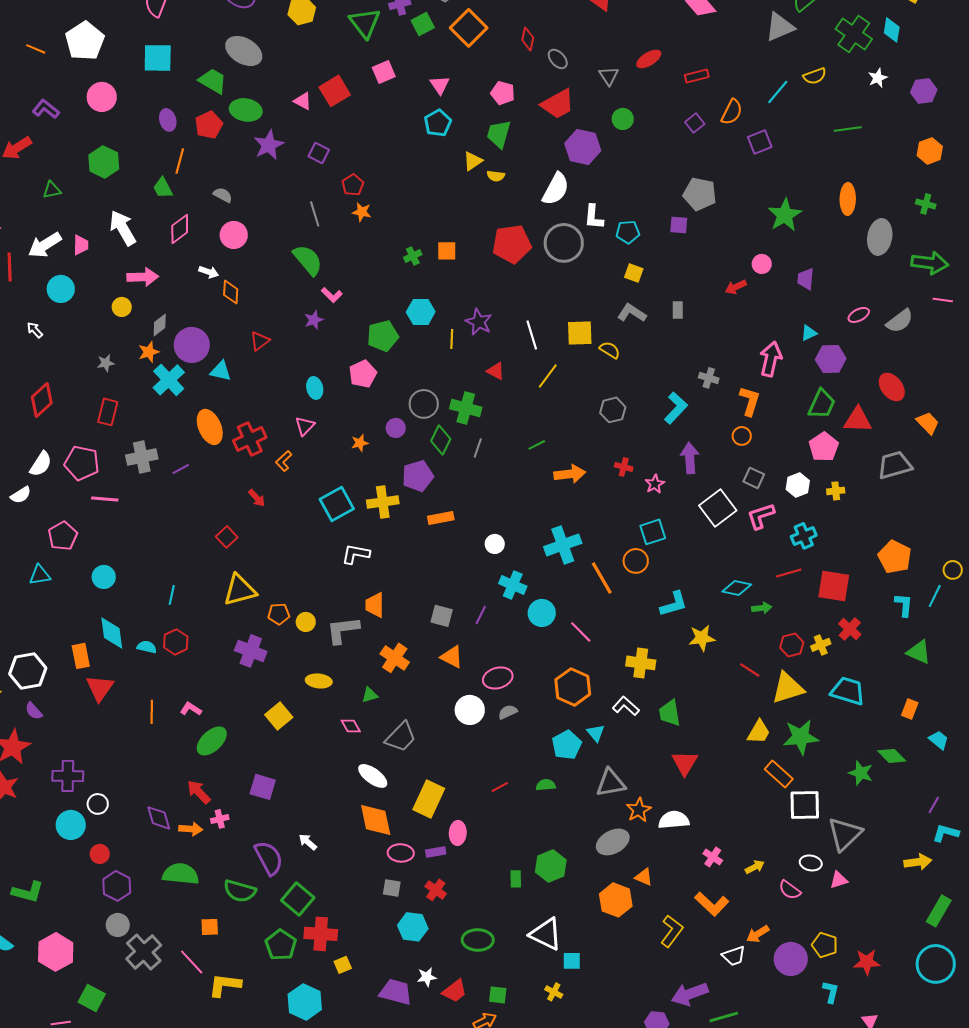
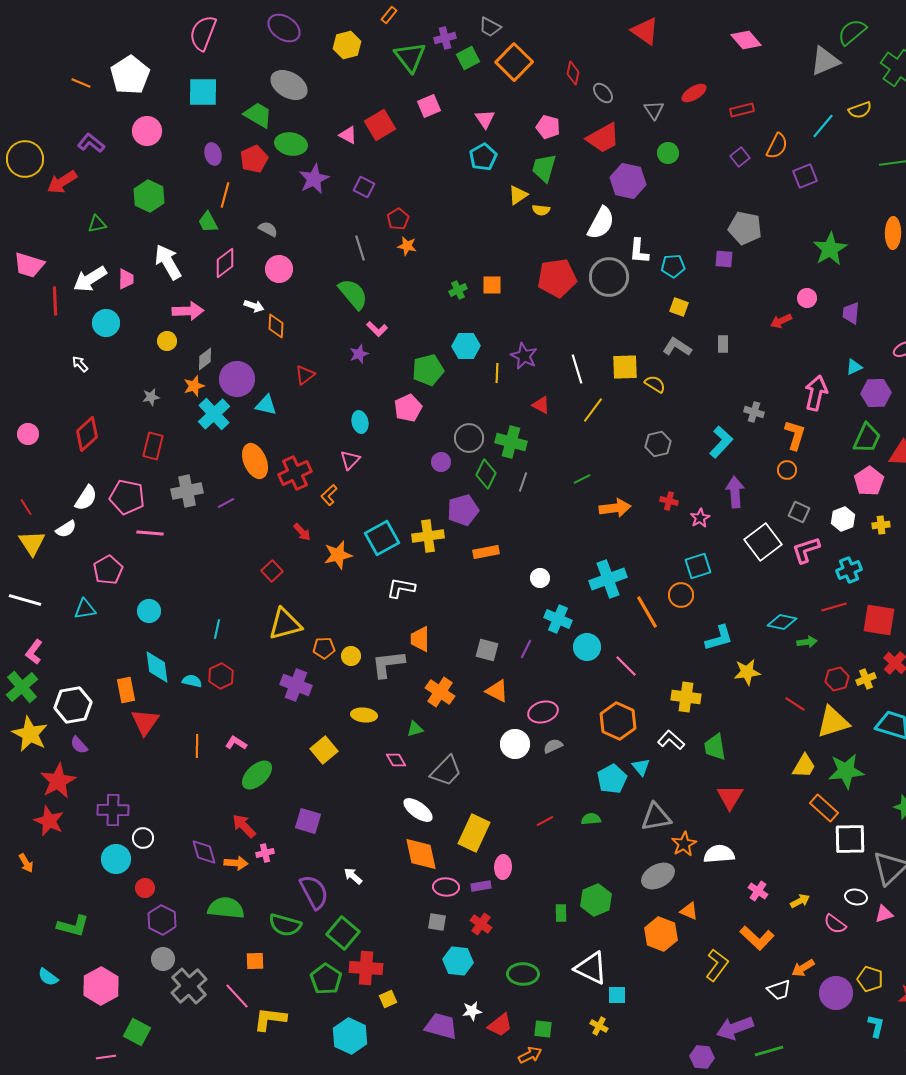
orange star: (360, 443) -> (338, 555), moved, size x1.6

